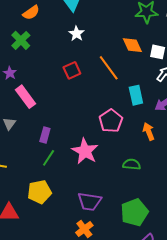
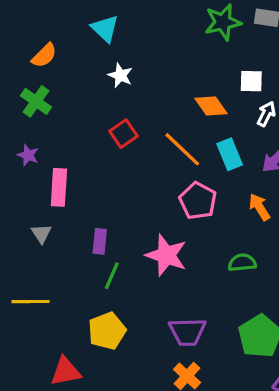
orange diamond: (132, 45) -> (211, 106), moved
orange line: (109, 68) -> (182, 149), moved
pink rectangle: (25, 97) -> (59, 187), turned 50

